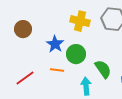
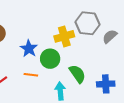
yellow cross: (80, 21) -> (64, 36), moved, turned -30

